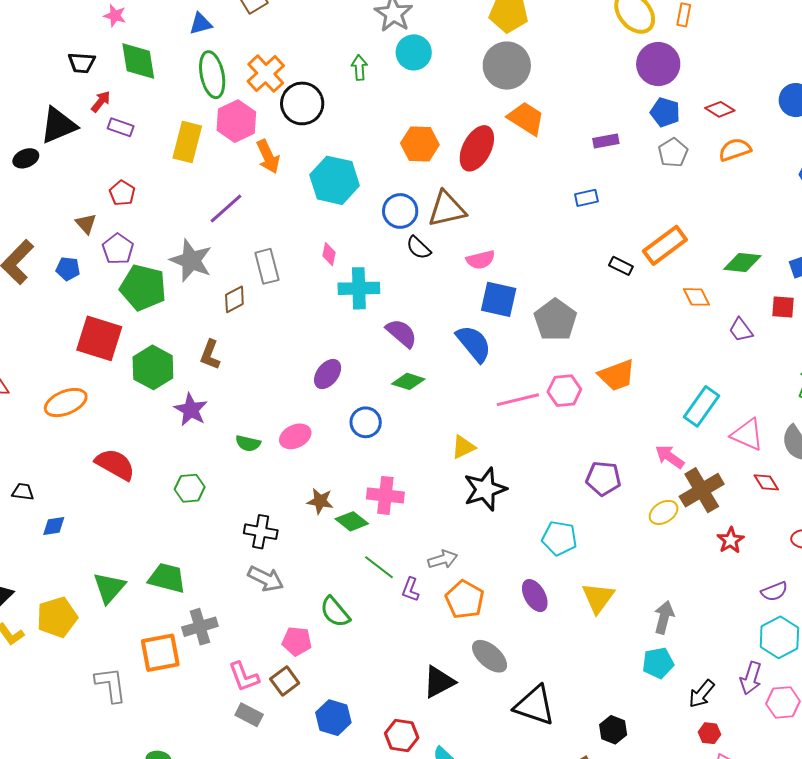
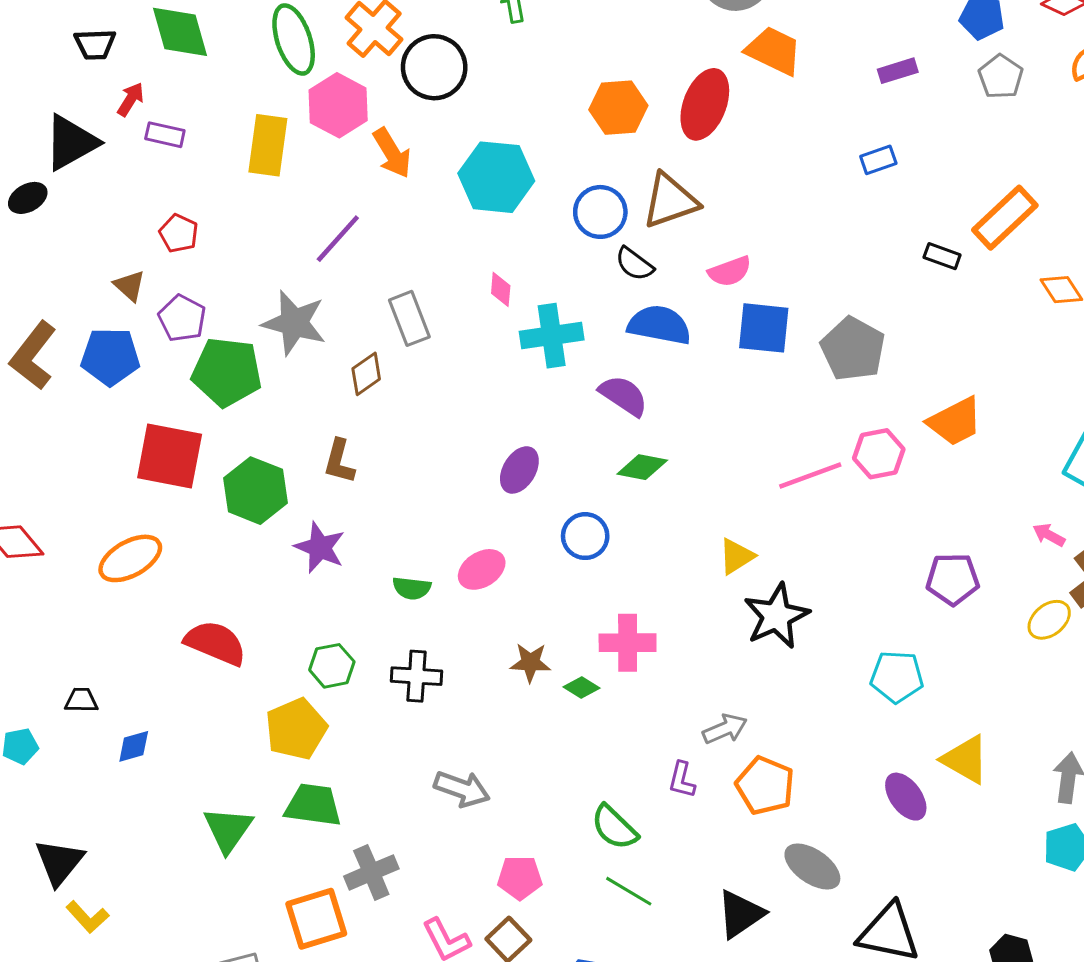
blue pentagon: (68, 269) -> (110, 357), size x1.6
blue semicircle: (474, 344) -> (659, 325), moved, turned -33
pink arrow: (670, 457) -> (1049, 535), size x0.7
green diamond: (352, 521) -> (582, 688), size x0.7
black cross: (261, 532) -> (417, 676), moved
green line: (379, 567) -> (629, 891), moved
purple ellipse: (535, 596) -> (906, 797), moved
yellow triangle: (598, 598) -> (965, 760), turned -30
green semicircle: (335, 612) -> (614, 827), moved
yellow pentagon: (57, 617) -> (296, 729), moved

